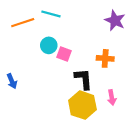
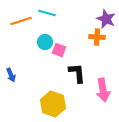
orange cross: (105, 58) -> (97, 37), moved
pink arrow: (112, 97) -> (103, 90), size x1.6
yellow hexagon: (82, 105) -> (53, 104), moved

